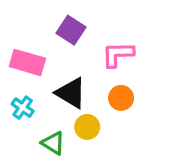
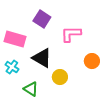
orange circle: (121, 98) -> (92, 61), moved
yellow circle: (87, 127) -> (60, 77), moved

